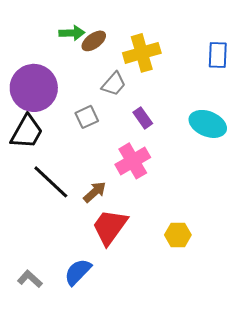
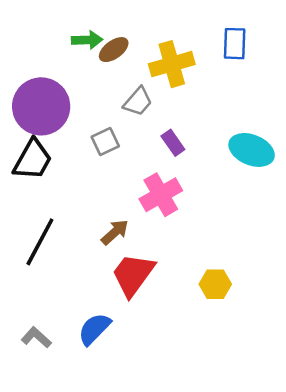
blue rectangle: (218, 55) -> (235, 44), moved
black line: (51, 182) -> (40, 242), moved, turned 75

